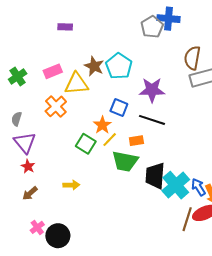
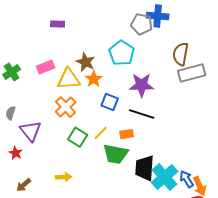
gray pentagon: (152, 27) -> (142, 24), turned -30
cyan pentagon: (119, 66) -> (122, 53), moved
orange cross: (56, 106) -> (66, 107), moved
orange star: (102, 125) -> (94, 79), moved
purple triangle: (25, 143) -> (31, 131), moved
red star: (28, 166) -> (16, 153), moved

